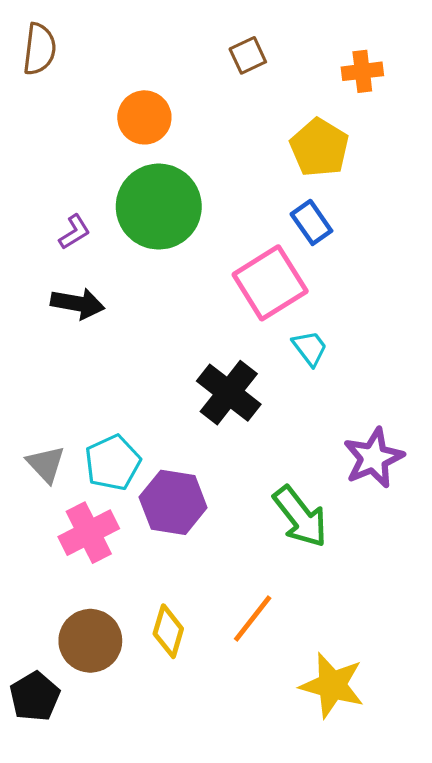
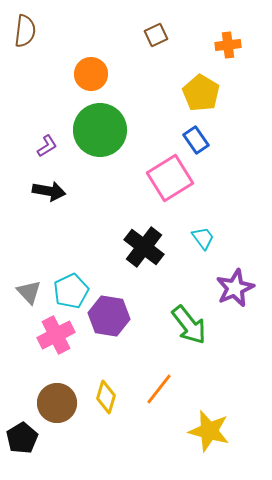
cyan trapezoid: (310, 348) -> (203, 238), moved

